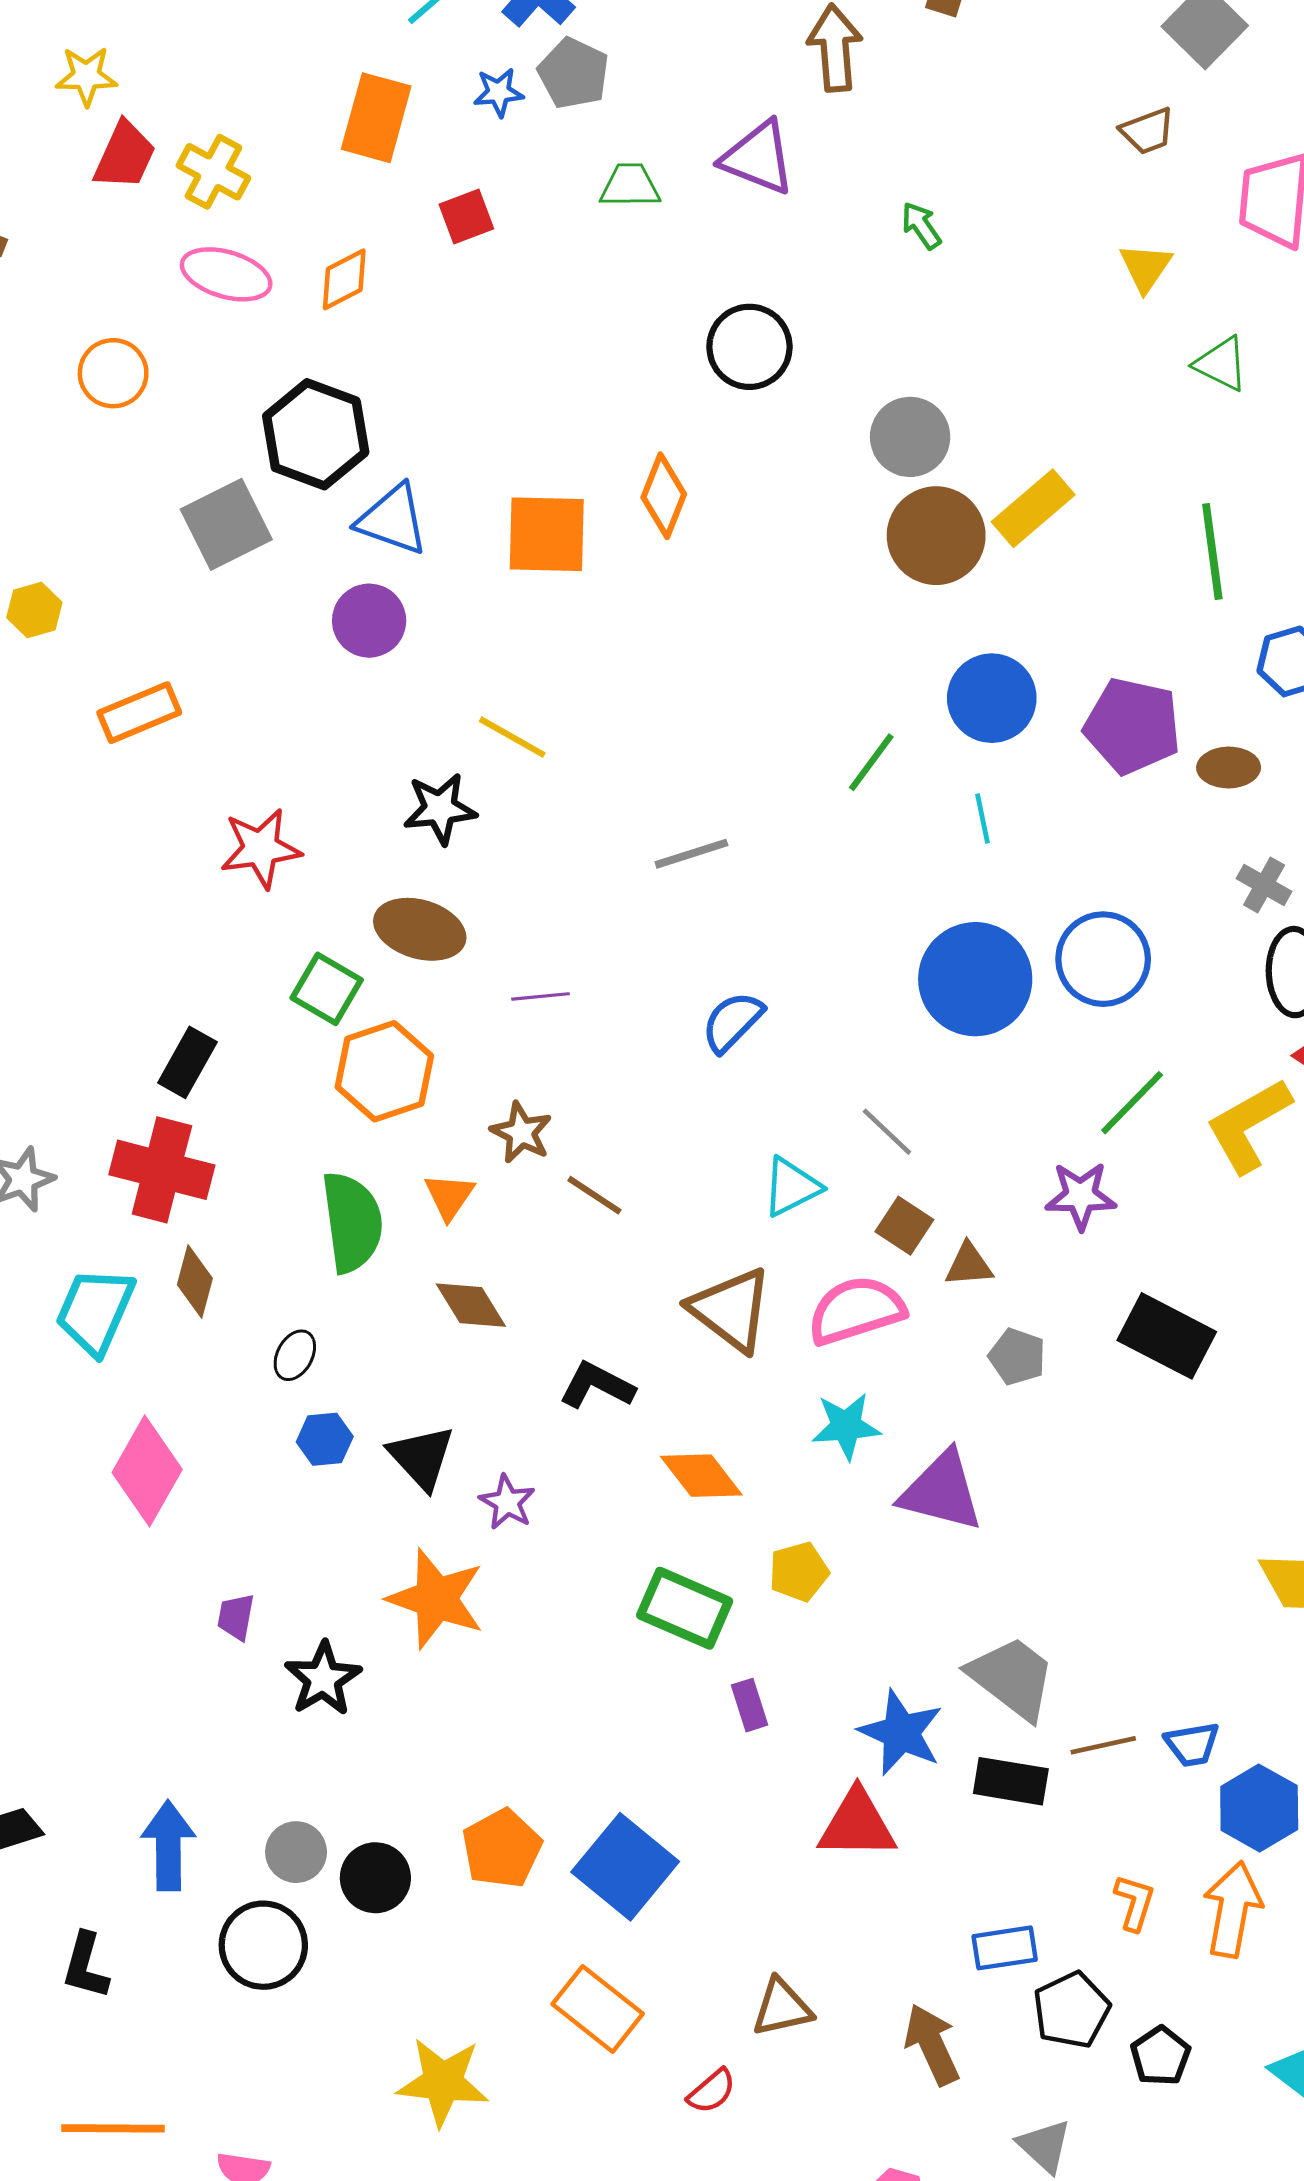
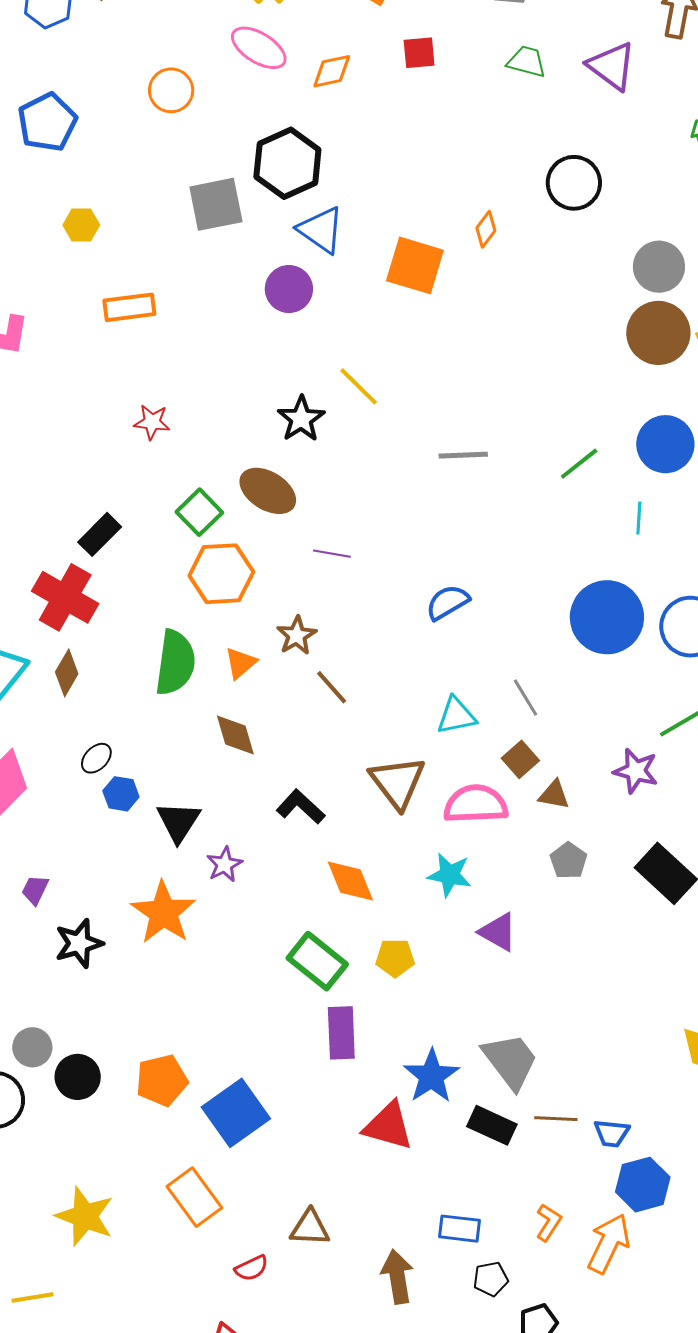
orange diamond: (664, 496) -> (486, 229), moved, size x0.7
black star: (440, 809) -> (301, 419), turned 30
red star: (261, 848) -> (152, 422), moved, size x0.7
gray line: (691, 854) -> (463, 455), moved
black ellipse: (295, 1355) -> (96, 758), moved
purple triangle: (941, 1491) -> (498, 932), size x0.7
purple rectangle: (749, 1705) -> (341, 1033), size x1.6
black pentagon: (1071, 2010) -> (491, 1279), size x0.7

